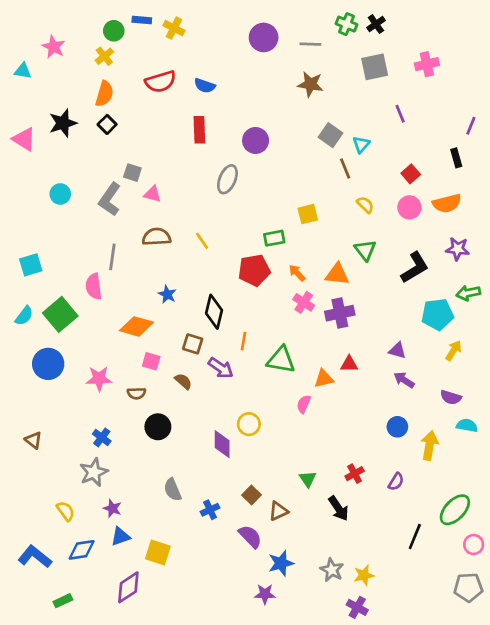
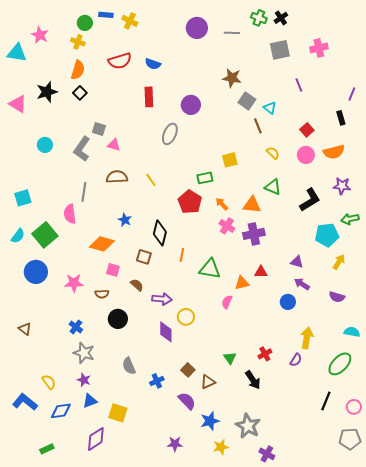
yellow cross: (104, 56) -> (78, 42), turned -32
cyan triangle: (23, 71) -> (17, 53), size x1.5
brown star: (310, 84) -> (232, 78), moved
cyan triangle: (361, 144) -> (270, 108), turned -32
green triangle: (365, 250) -> (273, 187), turned -30
red pentagon: (254, 270) -> (190, 202), turned -30
purple arrow: (221, 368) -> (162, 299), moved, turned -30
cyan semicircle: (467, 425) -> (352, 332), moved
blue circle: (397, 427) -> (288, 302), moved
yellow arrow: (429, 446) -> (307, 338), moved
gray star: (94, 472) -> (84, 353), moved, turned -30
green ellipse: (455, 510) -> (340, 364), moved
black line: (415, 536) -> (326, 401), moved
blue L-shape: (35, 557) -> (25, 402), moved
gray star: (332, 570) -> (248, 426), size x1.4
yellow star: (364, 575) -> (221, 447), moved
purple star: (265, 594) -> (175, 444), moved

